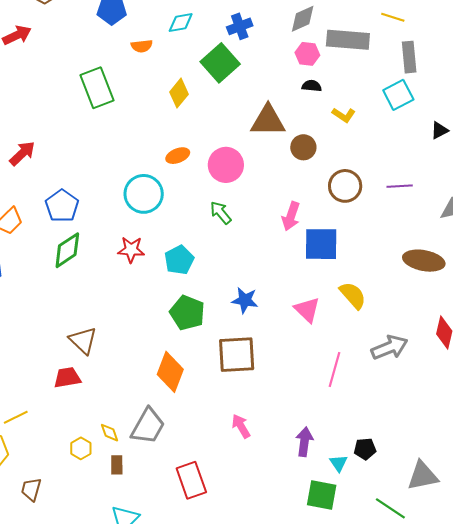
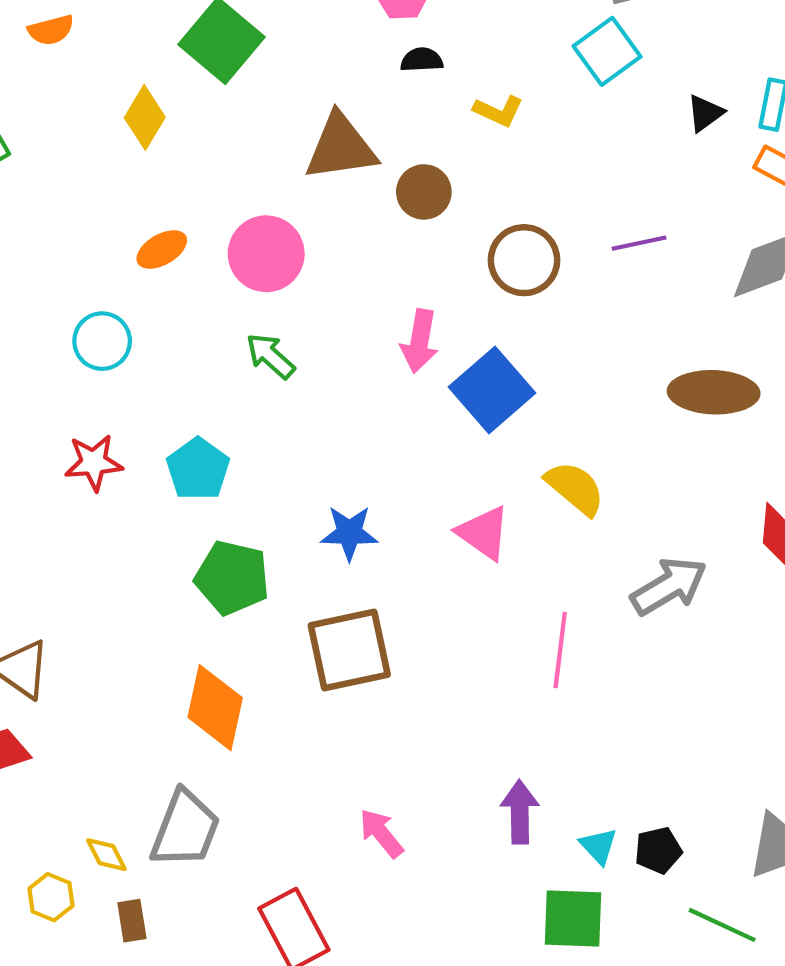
cyan circle: (144, 194) -> (102, 341), size x0.7
blue square: (321, 244) -> (492, 390), turned -33
pink arrow: (241, 426) -> (381, 833), moved
black pentagon: (365, 449) -> (658, 850), moved

